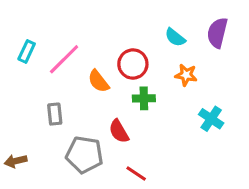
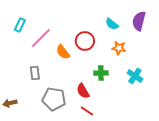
cyan rectangle: (27, 51) -> (20, 25), moved
green cross: (144, 98) -> (101, 73), moved
red semicircle: (119, 131) -> (83, 91), moved

